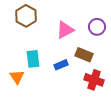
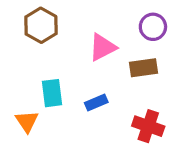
purple circle: (97, 27) -> (153, 27), moved
brown rectangle: (84, 55) -> (143, 68), moved, turned -30

